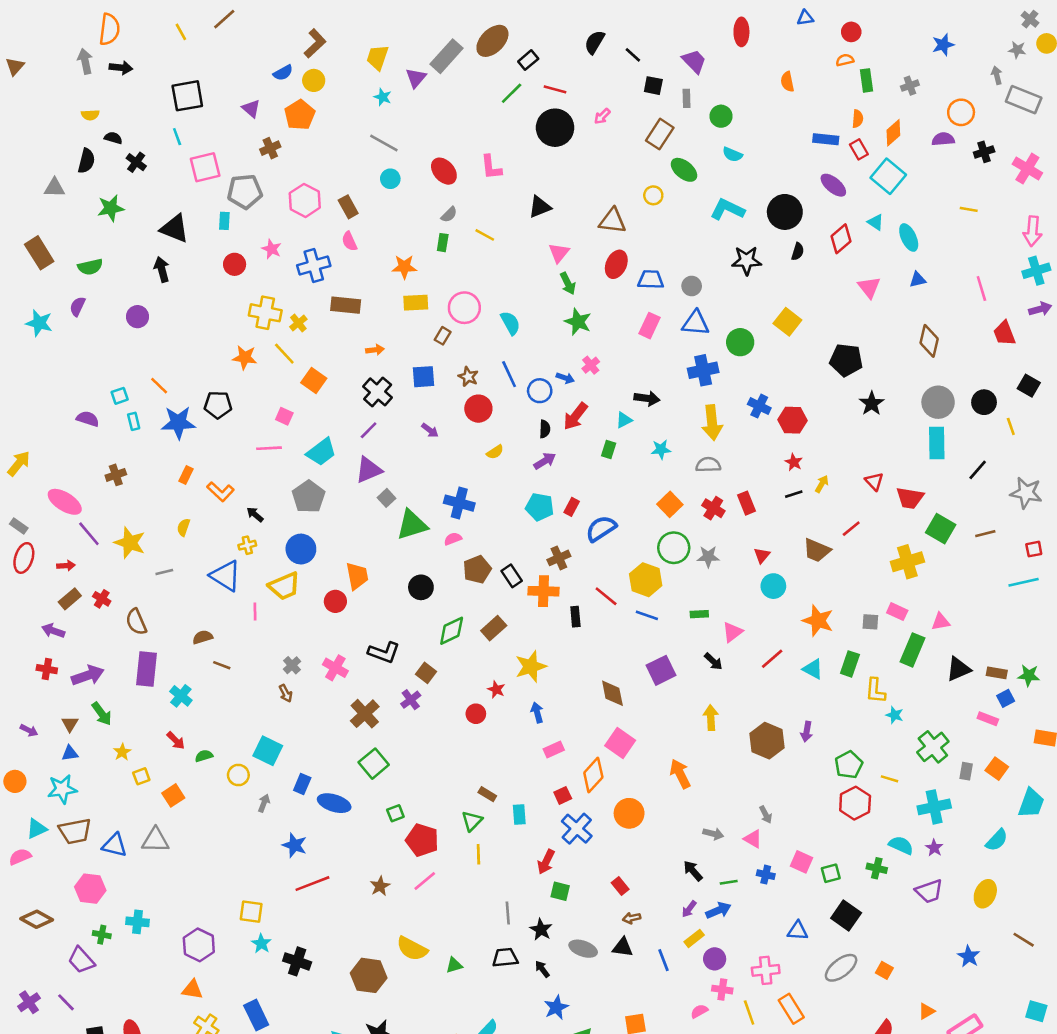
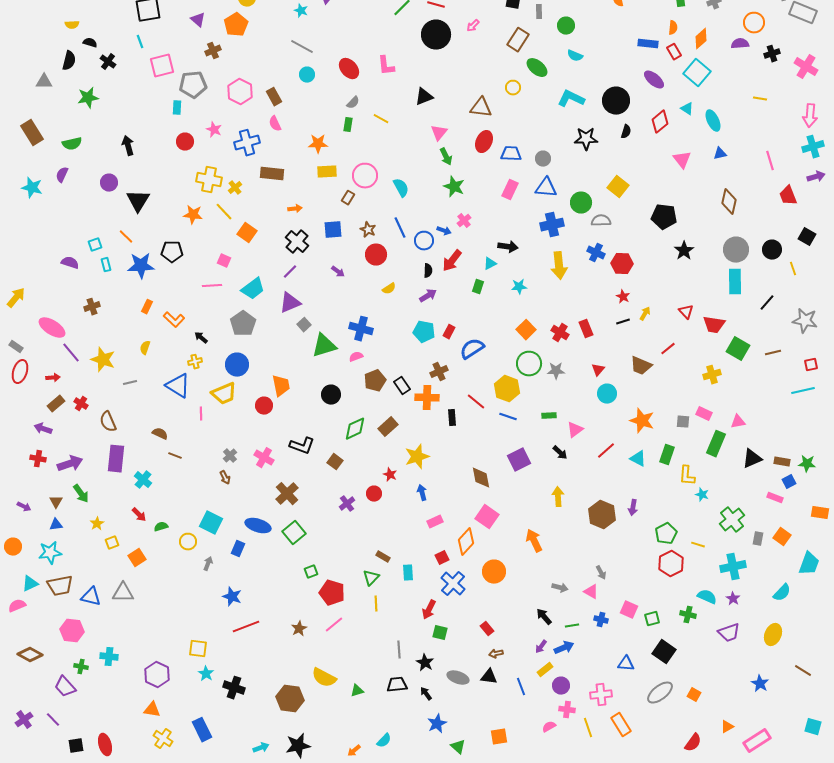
black triangle: (175, 229) -> (138, 201), moved, turned 40
gray semicircle: (708, 465) -> (601, 221), moved
yellow cross: (907, 562) -> (712, 375), size x0.7
brown semicircle: (203, 637) -> (160, 434), turned 42
purple cross: (411, 700) -> (347, 504), moved
blue ellipse: (334, 803) -> (258, 526), moved

